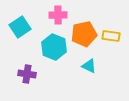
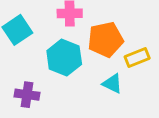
yellow rectangle: (111, 36) -> (137, 57), moved, turned -30

